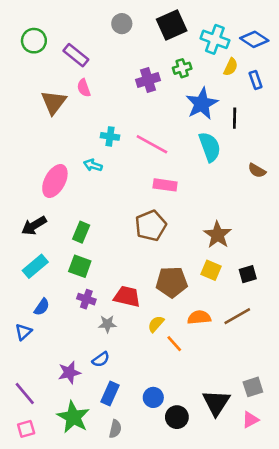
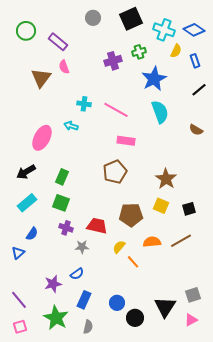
black line: (235, 118) -> (199, 90), moved, turned 49

